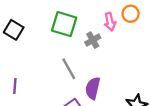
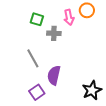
green square: (64, 24) -> (37, 19), moved, size x0.6
gray cross: (93, 40) -> (54, 33), turned 32

